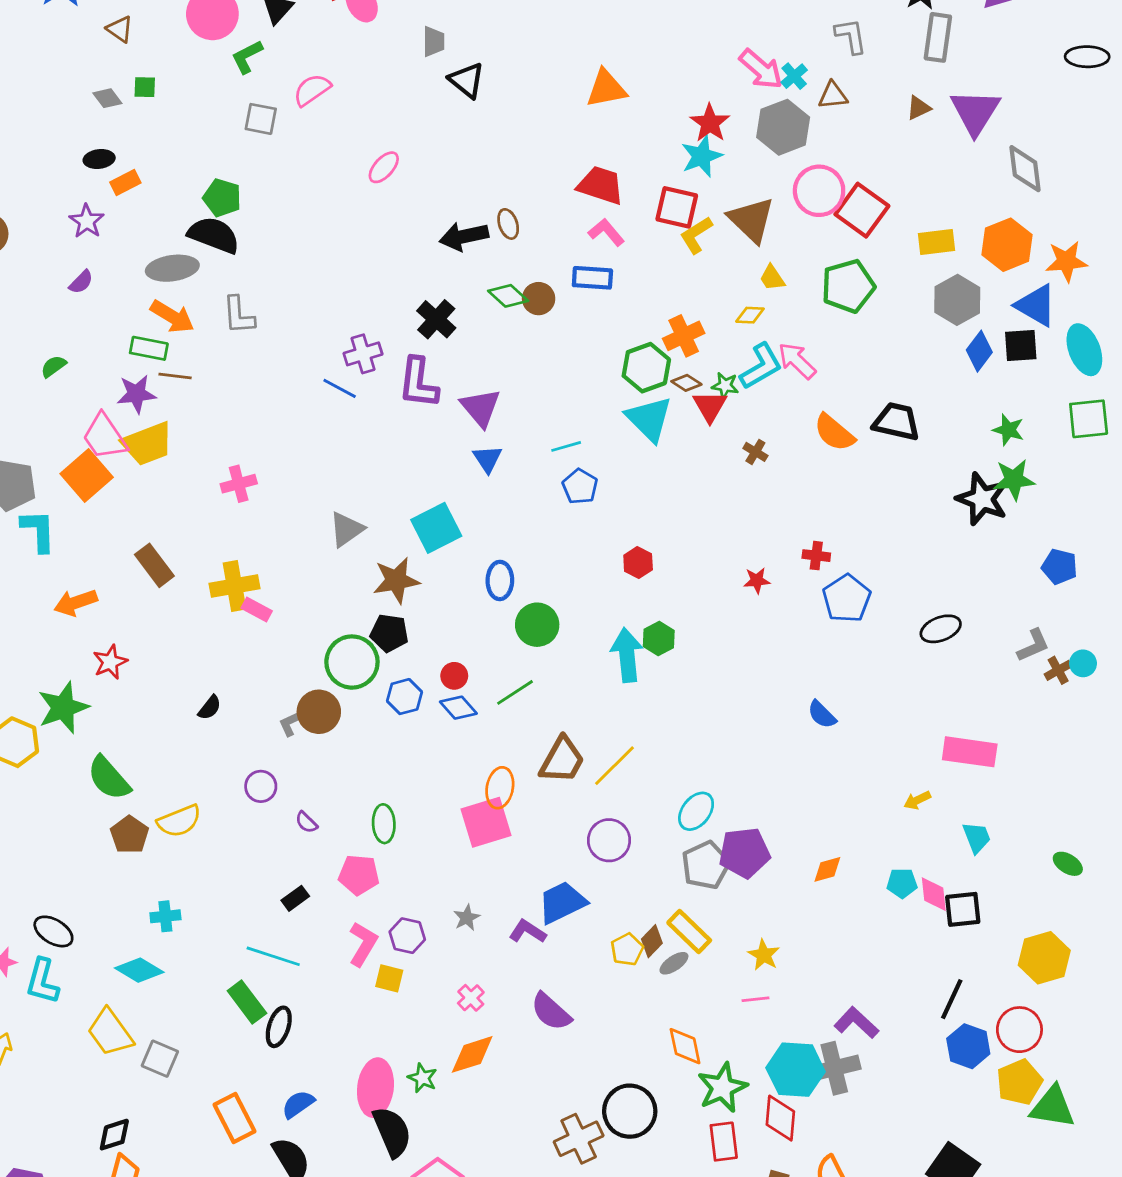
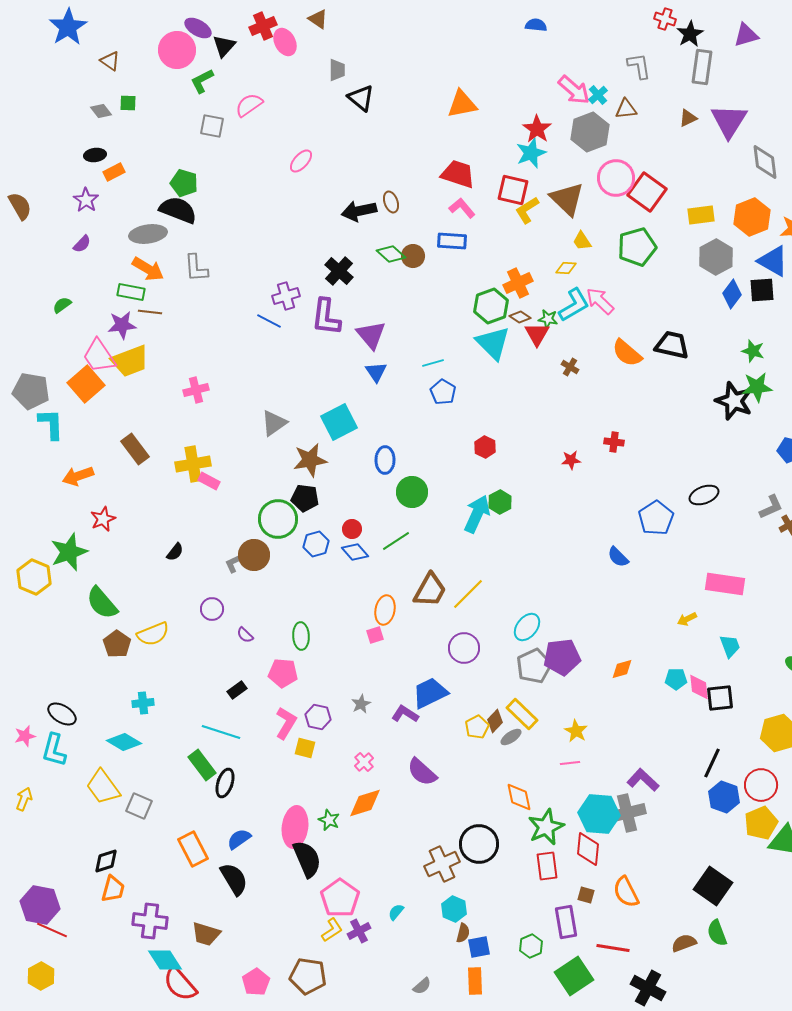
blue pentagon: (847, 598) -> (656, 518), moved
cyan arrow: (627, 655) -> (477, 514), turned 30
pink square: (486, 822) -> (375, 635), size x0.5

